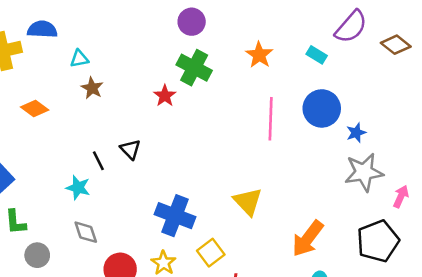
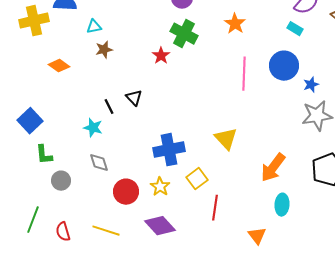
cyan rectangle: (317, 55) -> (295, 29), moved
brown star: (92, 88) -> (104, 50), turned 30
blue cross: (175, 216) -> (169, 150), turned -32

